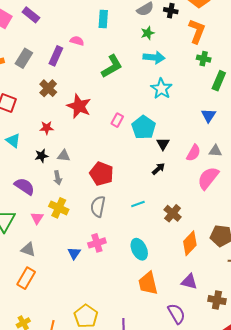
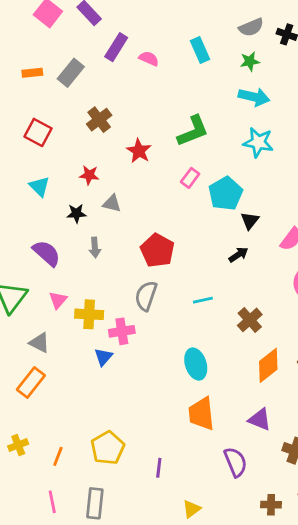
cyan rectangle: (103, 19) -> (200, 50), moved, turned -36
purple rectangle: (56, 56) -> (116, 47), moved
green L-shape: (112, 66) -> (193, 131), moved
cyan star: (161, 89) -> (258, 142), turned -30
red star: (79, 106) -> (139, 151), size x0.7
gray triangle: (64, 156) -> (112, 203), moved
yellow cross: (59, 208) -> (89, 314), moved, turned -30
pink cross: (97, 243) -> (122, 331), moved

